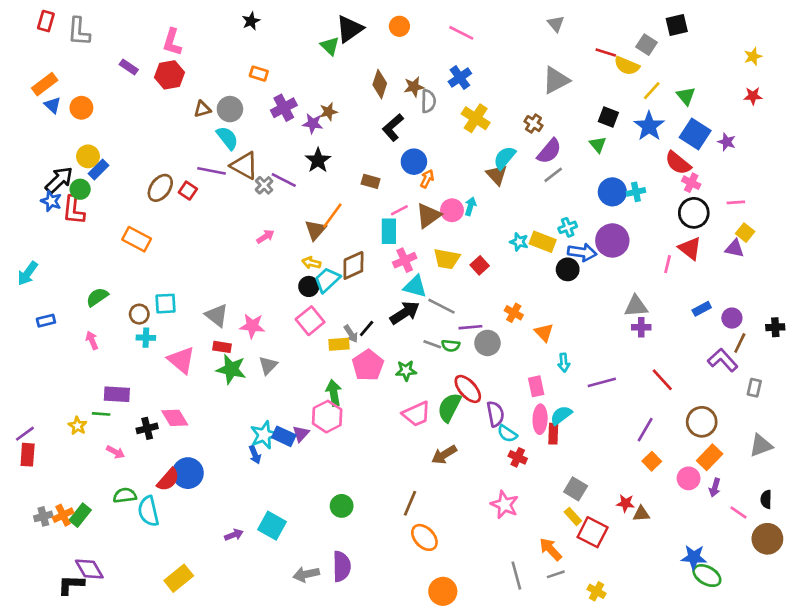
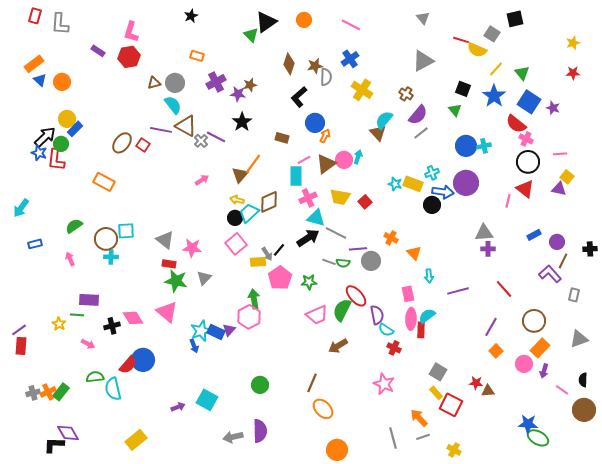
brown circle: (139, 314) -> (106, 239), size x1.5
pink triangle: (181, 360) -> (167, 312), moved

